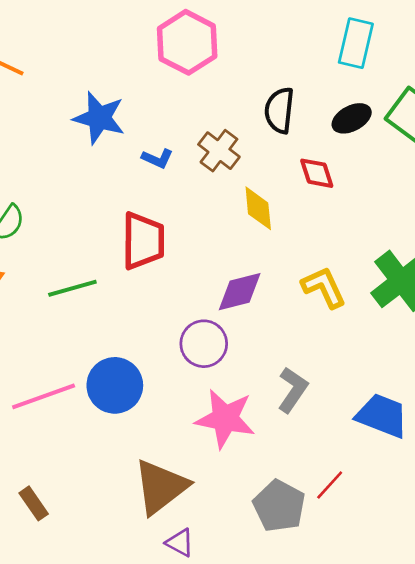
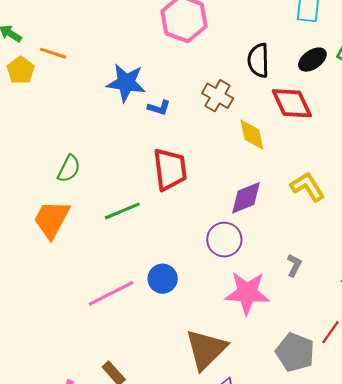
blue L-shape: (157, 158) -> (159, 108), moved
red diamond: (317, 173) -> (292, 103), size x1.5
blue circle: (115, 385) -> (163, 279), size x0.7
gray L-shape: (293, 390) -> (294, 265), size x0.7

